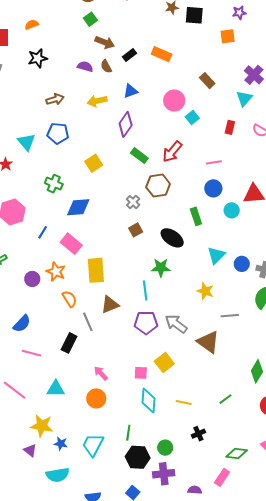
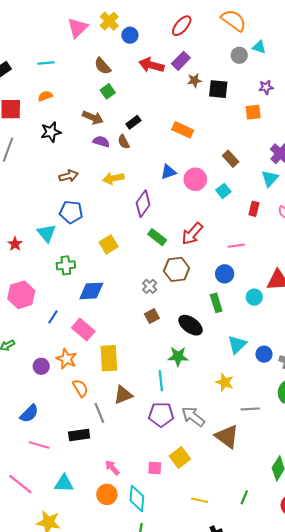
brown arrow: (105, 42) -> (93, 117), moved
black rectangle: (130, 55) -> (133, 122), moved
blue triangle: (131, 91) -> (168, 172), moved
cyan square: (192, 117) -> (223, 191), moved
cyan triangle: (26, 142) -> (46, 233), moved
green cross: (54, 184) -> (66, 265), turned -30
blue circle: (213, 188) -> (225, 274), moved
black rectangle: (69, 343) -> (79, 435), turned 54
green line: (226, 399) -> (244, 497), turned -32
cyan diamond: (148, 400) -> (137, 499), moved

